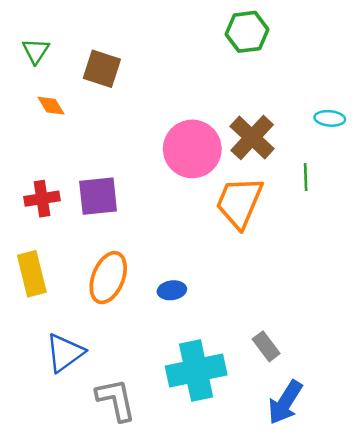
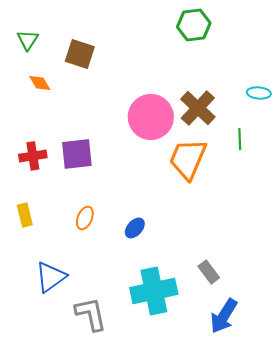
yellow rectangle: (32, 274) -> (25, 215), size x0.7
orange ellipse: (108, 278) -> (85, 218), size x0.6
blue ellipse: (172, 290) -> (135, 228), turned -40

